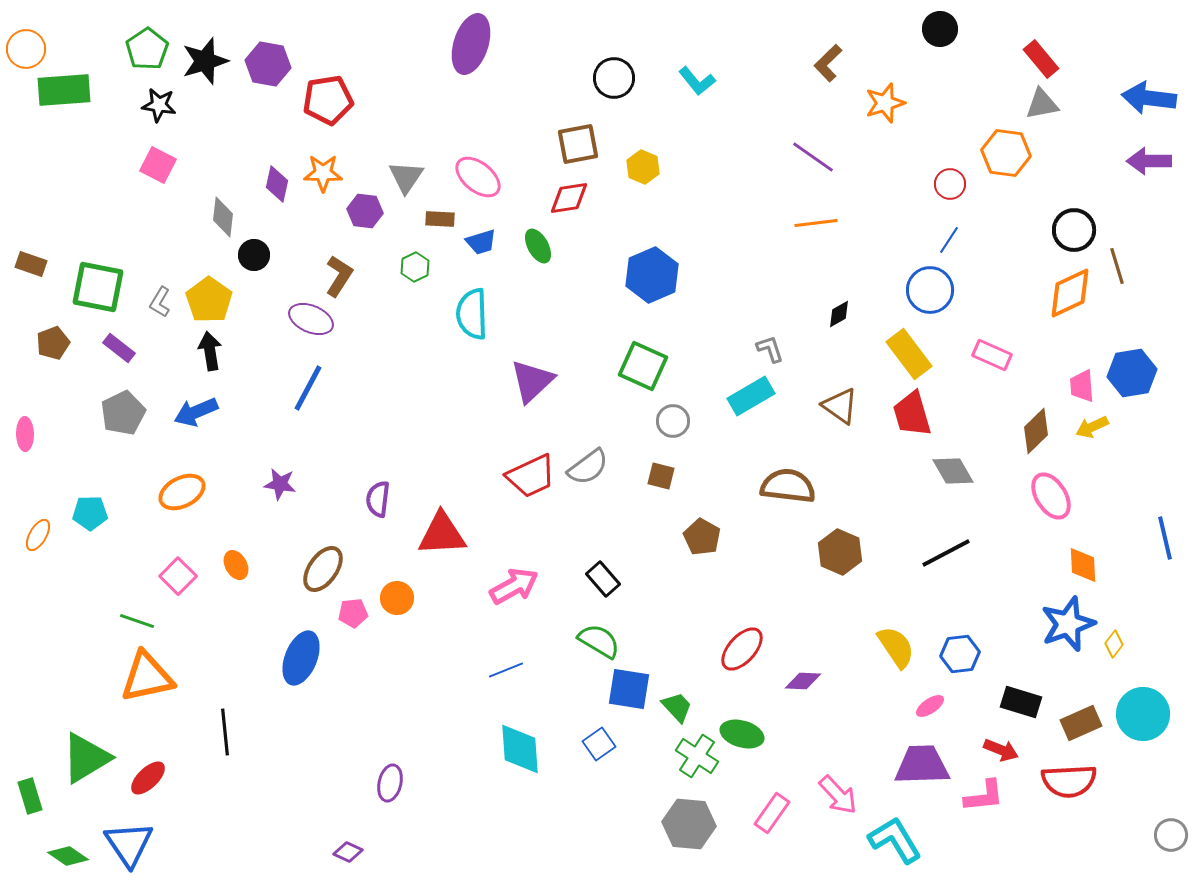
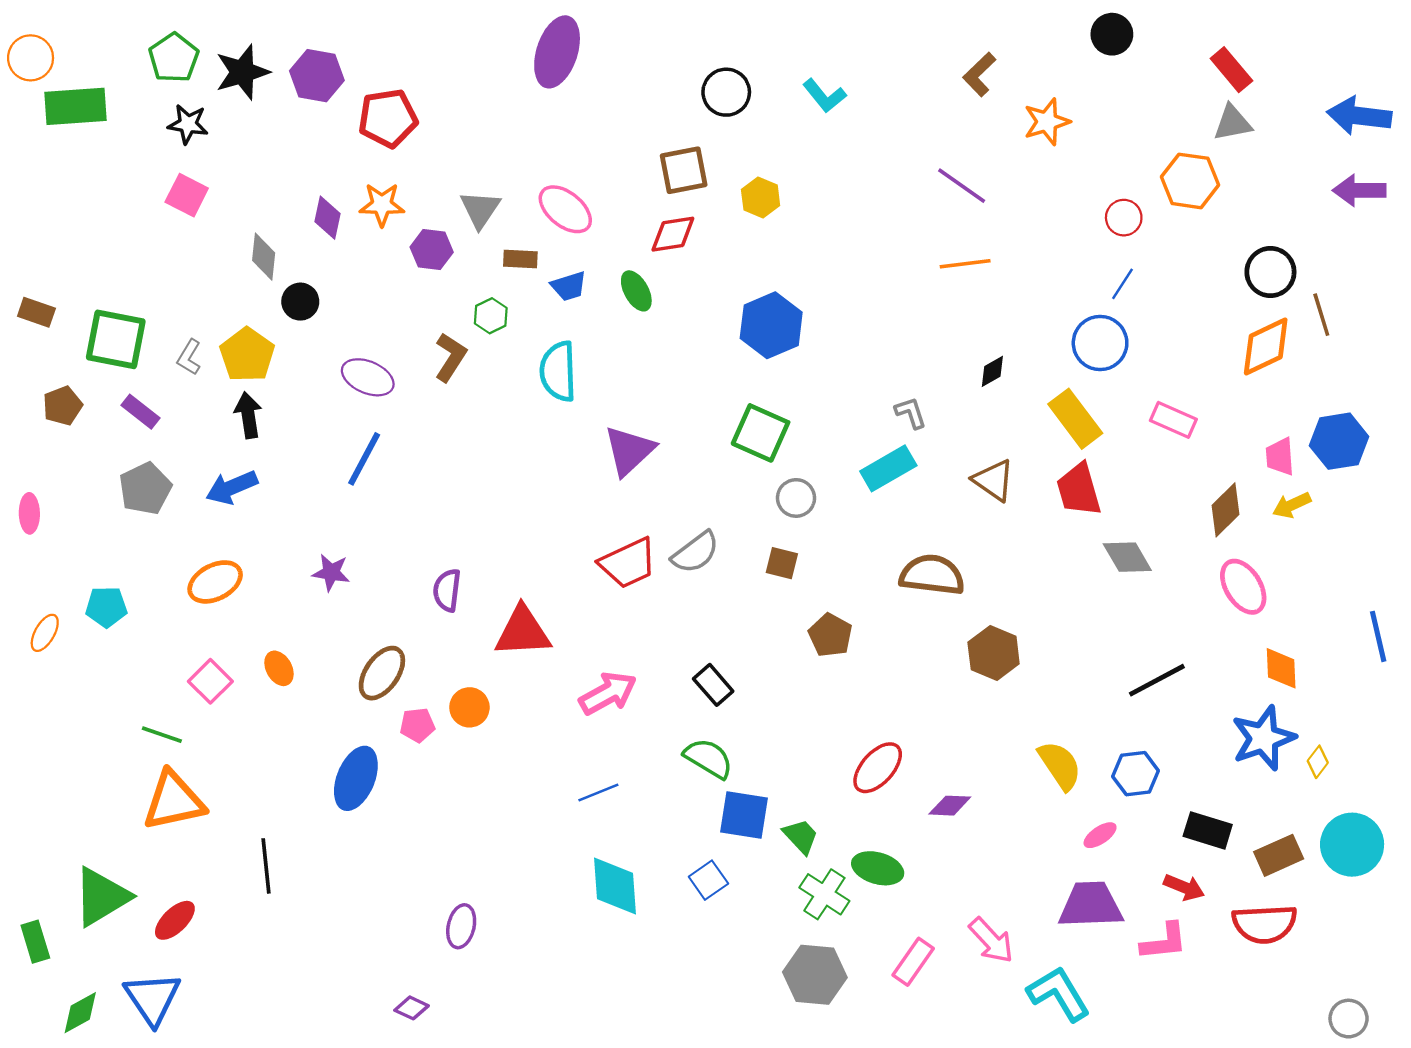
brown L-shape: (339, 276) -> (451, 357), moved
black line: (946, 553) -> (1157, 680), moved
gray circle: (1171, 835) -> (1349, 1019), moved
green diamond: (68, 856) -> (80, 1013), turned -63

